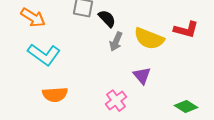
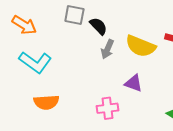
purple triangle: (142, 76) -> (134, 83), turned -30
pink cross: (116, 101) -> (107, 108), turned 30

